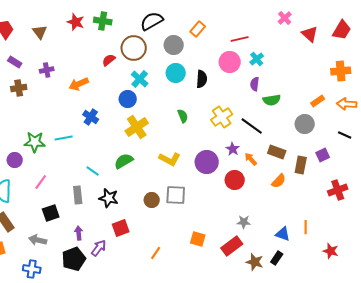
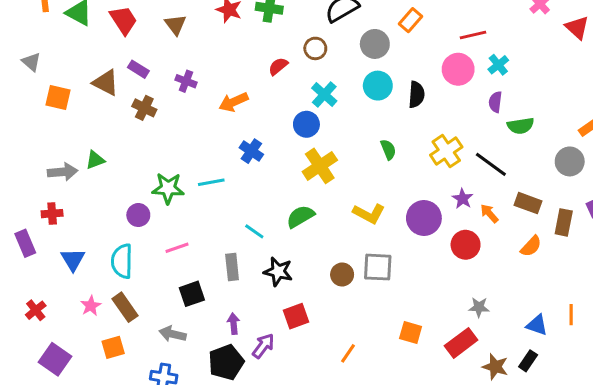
brown circle: (134, 48) -> (315, 48), size x0.6
purple cross: (47, 70) -> (186, 81), turned 32
brown cross: (19, 88) -> (144, 108), turned 35
pink line: (41, 182) -> (177, 248), turned 35

